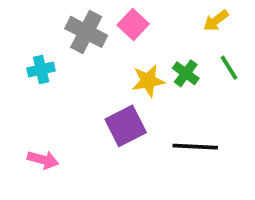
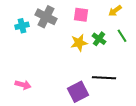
pink square: (133, 24) -> (81, 15), moved, turned -35
cyan cross: (41, 70) -> (22, 26), moved
purple square: (126, 126) -> (78, 92), moved

